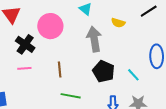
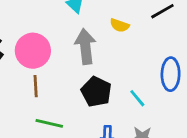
pink circle: (50, 26) -> (33, 51), moved

